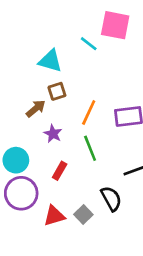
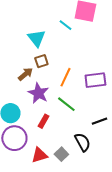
cyan triangle: (50, 61) -> (36, 38), turned 36
purple star: (53, 134) -> (38, 93), size x1.5
green line: (90, 148) -> (66, 104), turned -30

